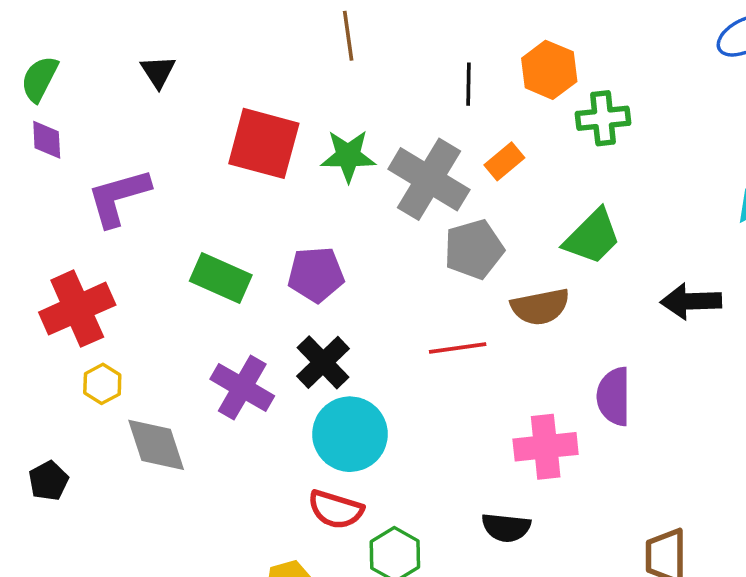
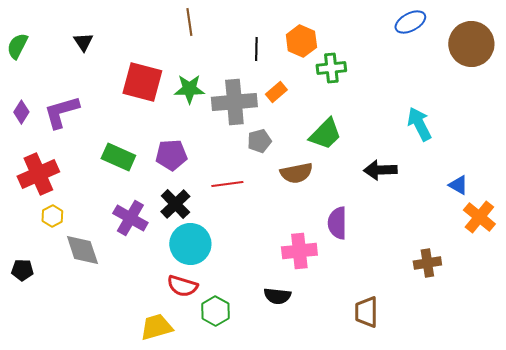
purple diamond: (47, 140) -> (21, 112), moved, turned 35
gray cross: (429, 179) -> (234, 102), turned -36
gray pentagon: (474, 249) -> (259, 141), size x0.7
red line: (458, 348) -> (227, 184), moved
black pentagon: (48, 481) -> (22, 270), turned 30

